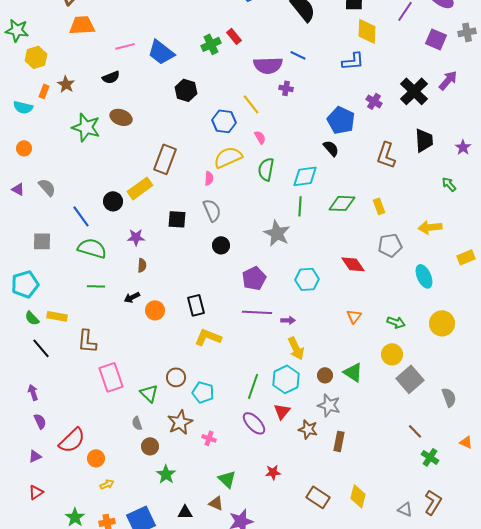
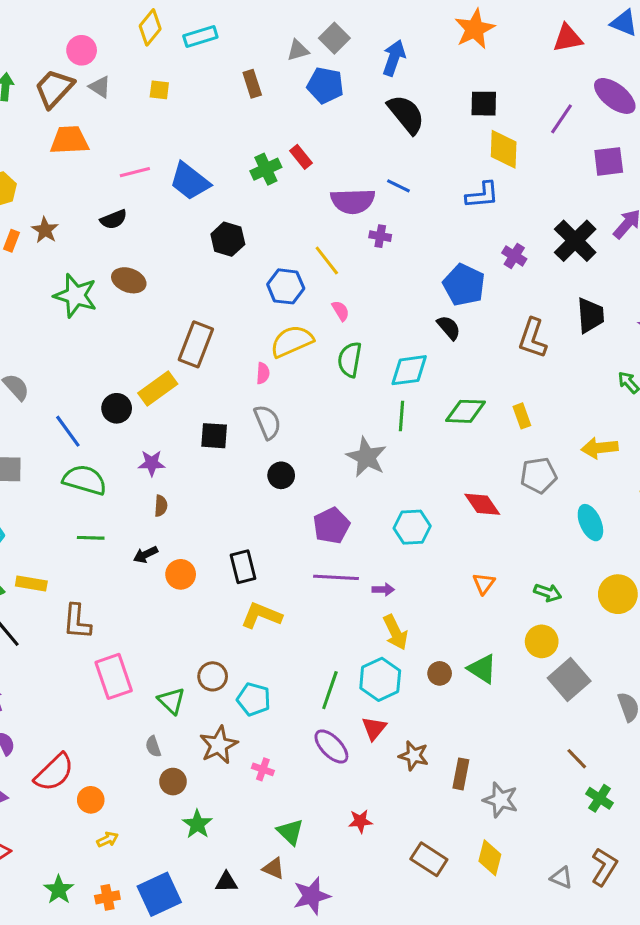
purple square: (436, 39) -> (609, 161), turned -30
gray star: (329, 405) -> (501, 800), moved

